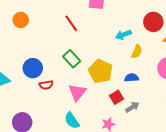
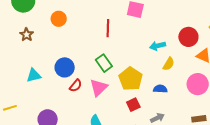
red line: (71, 23) -> (108, 28), turned 30
red semicircle: (46, 85) -> (76, 86), turned -48
pink triangle: (77, 92) -> (99, 87), moved
red square: (117, 97) -> (133, 105), moved

